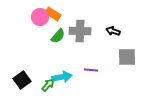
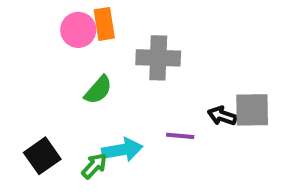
orange rectangle: (53, 14) -> (104, 24), turned 49
black arrow: (113, 31) -> (222, 116), moved
green semicircle: (58, 36) -> (98, 90), moved

